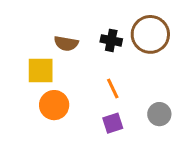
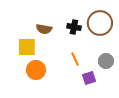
gray circle: (159, 114) -> (106, 61), moved
purple square: (113, 123) -> (89, 78), moved

